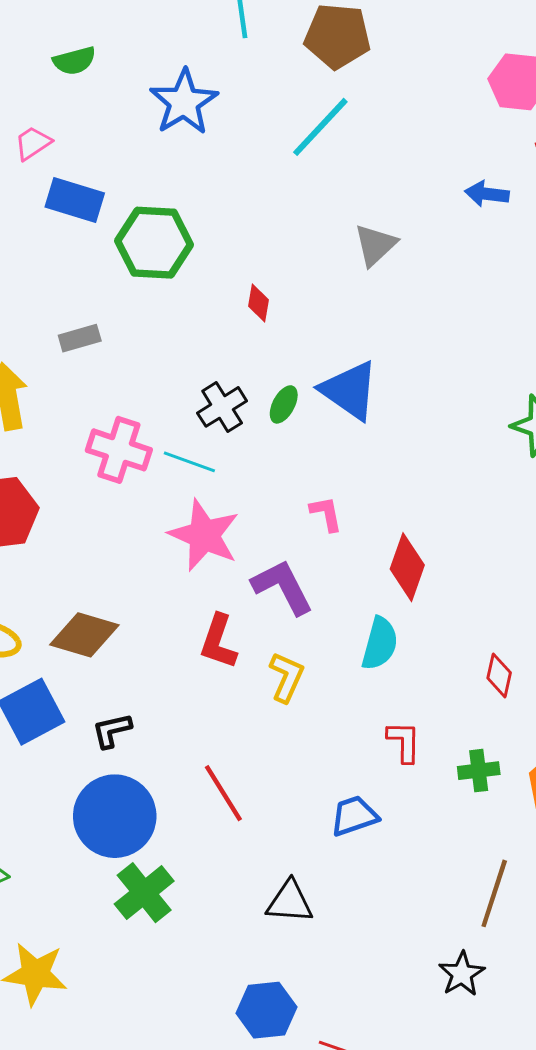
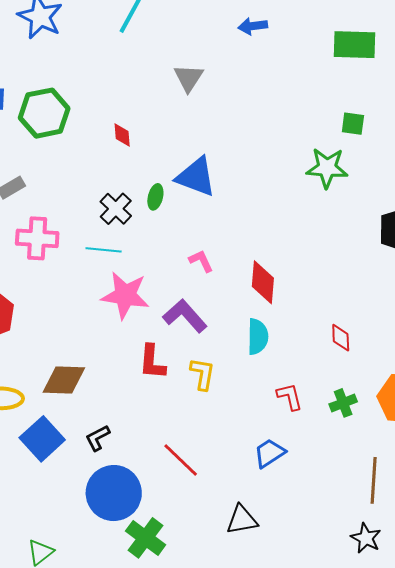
pink cross: (119, 450) -> (37, 238), moved

